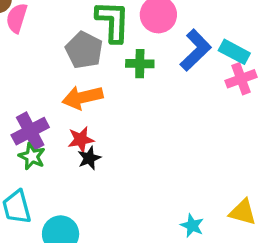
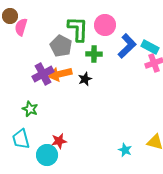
purple cross: (30, 131) -> (43, 74), moved
red star: (81, 140) -> (59, 141), moved
black star: (89, 158) -> (85, 79), moved

